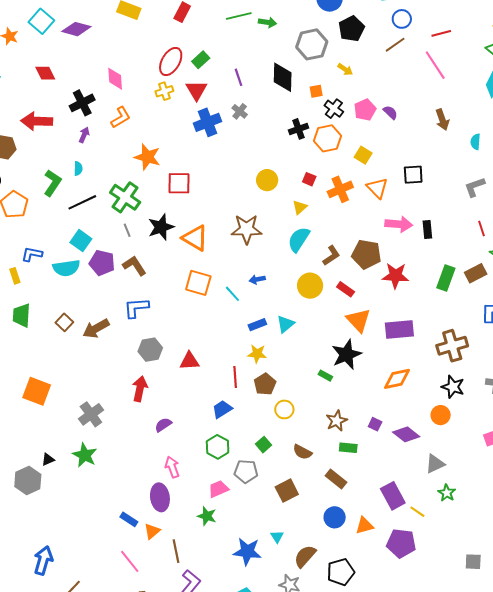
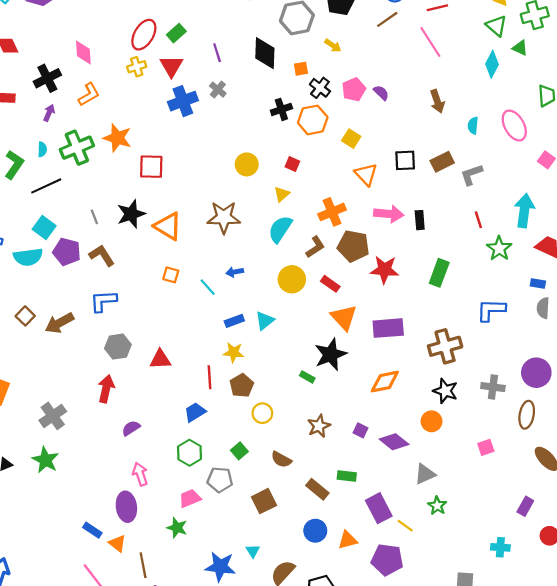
orange cross: (340, 189) -> (332, 212), moved
green cross: (125, 197) -> (77, 148), moved, turned 32
brown rectangle: (476, 273) -> (442, 162), moved
orange square: (198, 283) -> (171, 275), size x0.6
green rectangle: (348, 448) -> (347, 476), moved
orange triangle: (152, 531) -> (117, 543), turned -42

